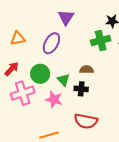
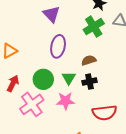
purple ellipse: (51, 43) -> (58, 46), moved
green triangle: (63, 80) -> (69, 78), turned 32

